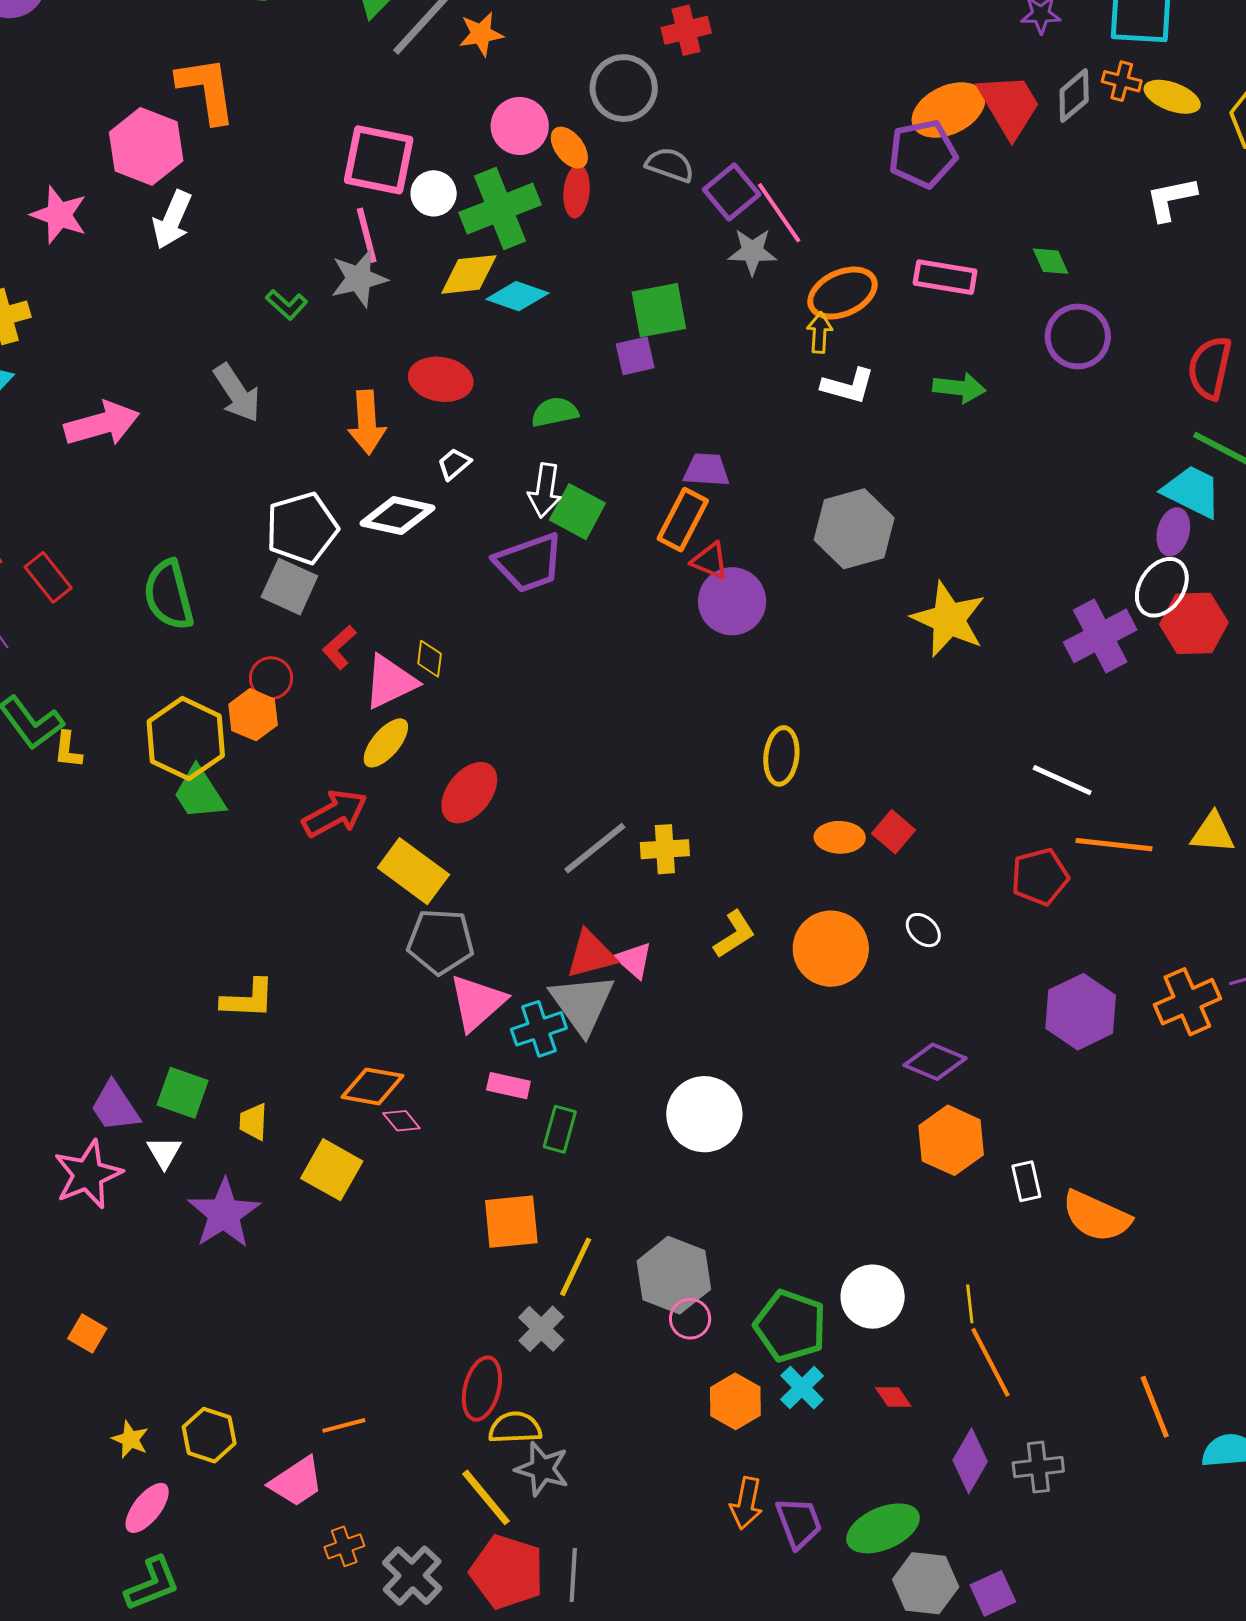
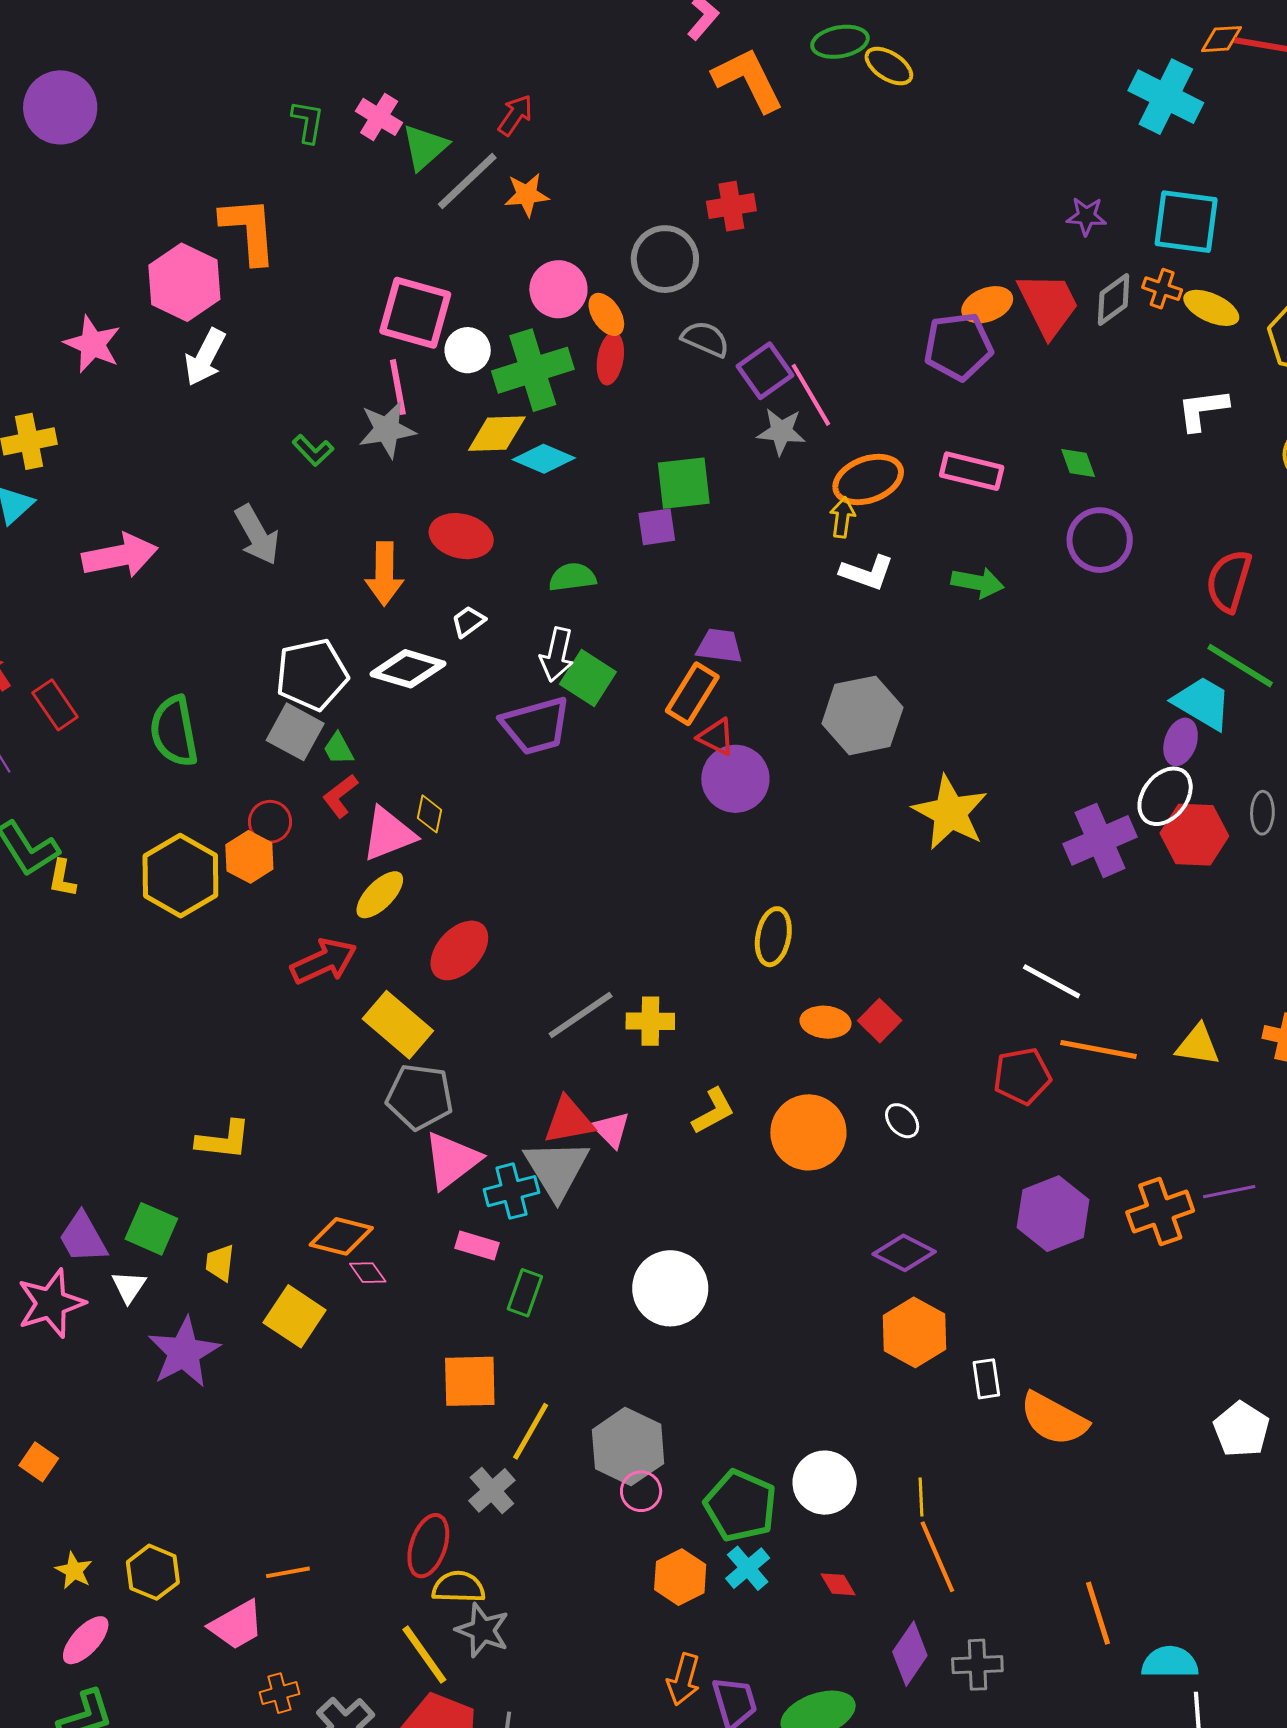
orange ellipse: (948, 110) -> (987, 305), size x0.7
green trapezoid: (199, 793) -> (338, 749), moved, size x0.6

